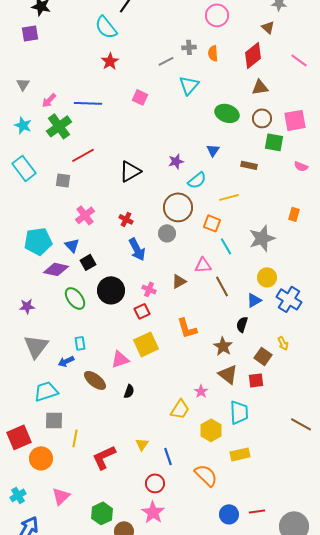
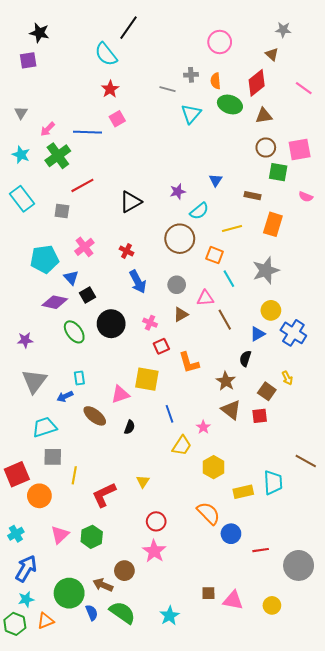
gray line: (166, 61) -> (167, 89), turned 42
pink square: (140, 97) -> (117, 119), moved, turned 35
green ellipse: (227, 113) -> (230, 104), moved
orange rectangle: (294, 214) -> (273, 224), moved, size x1.6
gray circle: (167, 233) -> (177, 285), moved
cyan pentagon: (38, 241) -> (45, 259), moved
red square: (142, 311) -> (161, 346), moved
yellow square: (146, 344) -> (147, 379), turned 35
cyan trapezoid: (239, 412) -> (273, 482), moved
blue line: (168, 456) -> (169, 414), moved
green hexagon: (102, 513) -> (92, 537), moved
blue circle: (229, 514) -> (231, 534), moved

